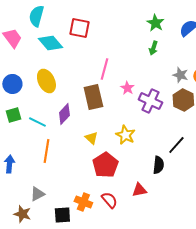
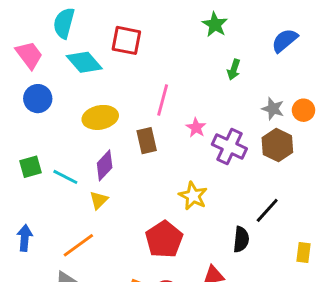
green star: (155, 23) -> (215, 24), moved
yellow ellipse: (46, 81) -> (100, 117), moved, turned -75
blue circle: (12, 84) -> (38, 99), moved
brown rectangle: (93, 97) -> (147, 141), size x0.7
yellow triangle: (91, 138) -> (99, 200), moved, turned 32
orange line: (46, 151) -> (78, 245), moved, turned 45

